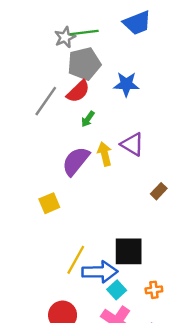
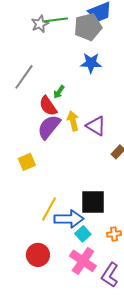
gray pentagon: (84, 64) -> (88, 27), moved
red semicircle: (78, 91) -> (48, 106), moved, turned 100
purple triangle: (132, 144) -> (96, 126), moved

